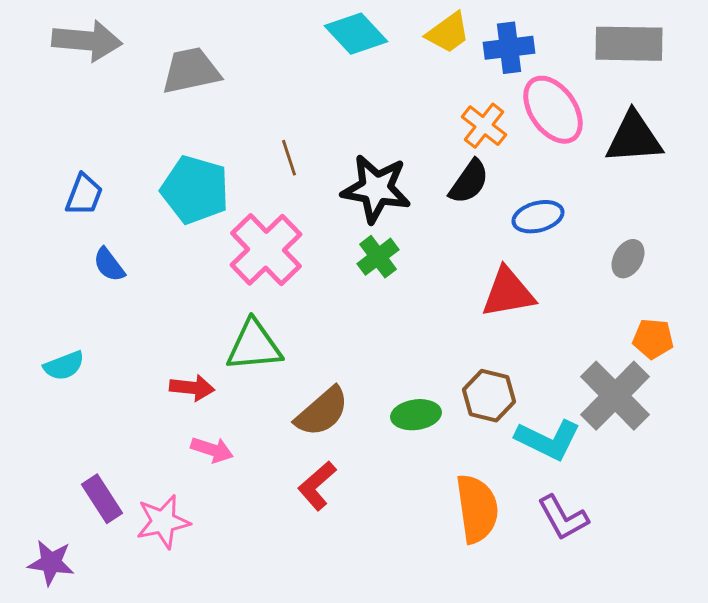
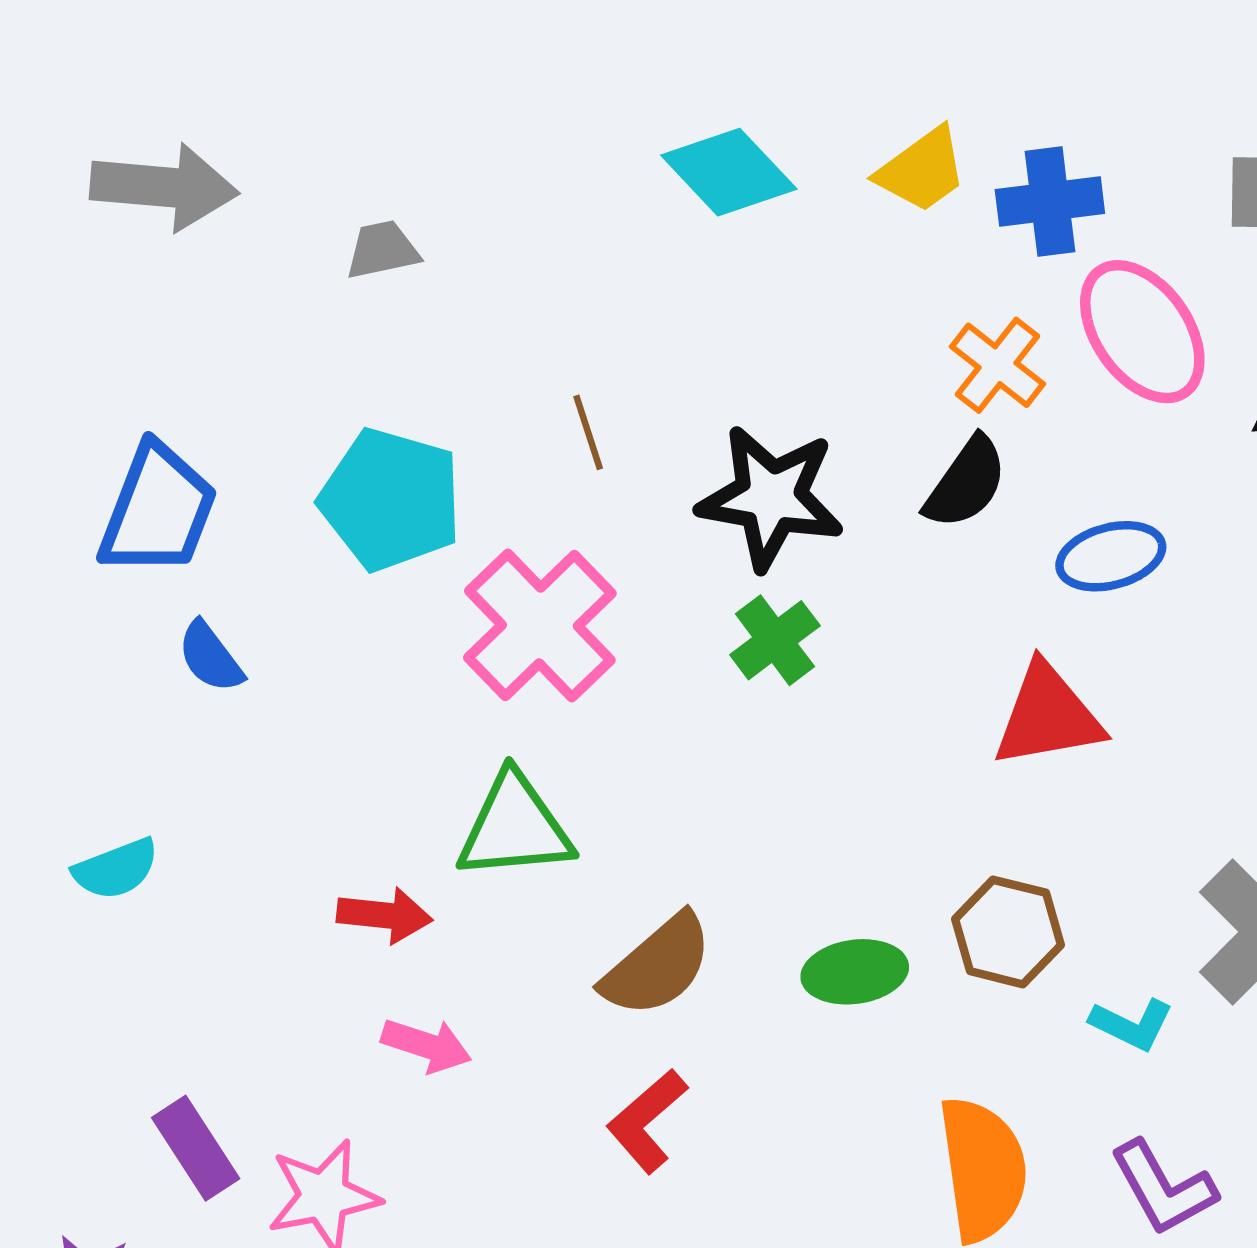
gray trapezoid: (191, 71) -> (382, 250), size x0.6
blue trapezoid: (84, 195) -> (158, 510), size x1.5
cyan L-shape: (548, 440) -> (1132, 1024), size x0.6

